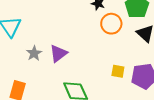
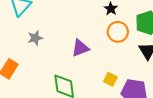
purple triangle: (58, 53) -> (80, 48), moved

